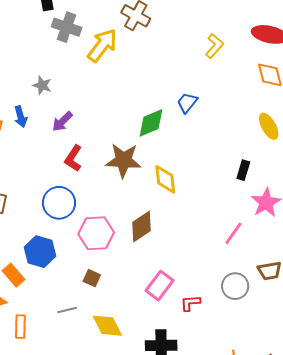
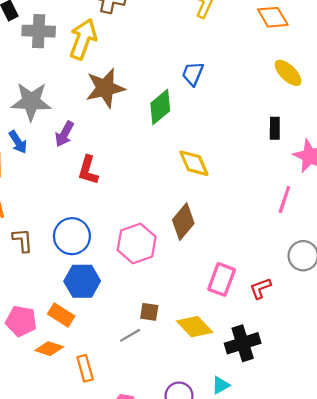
gray star: (42, 85) -> (31, 101), size x1.8
brown star: (124, 160) -> (105, 88), moved
blue circle: (59, 203) -> (72, 236), moved
brown square: (92, 278) -> (149, 312), moved
yellow diamond: (107, 326) -> (195, 327), moved

